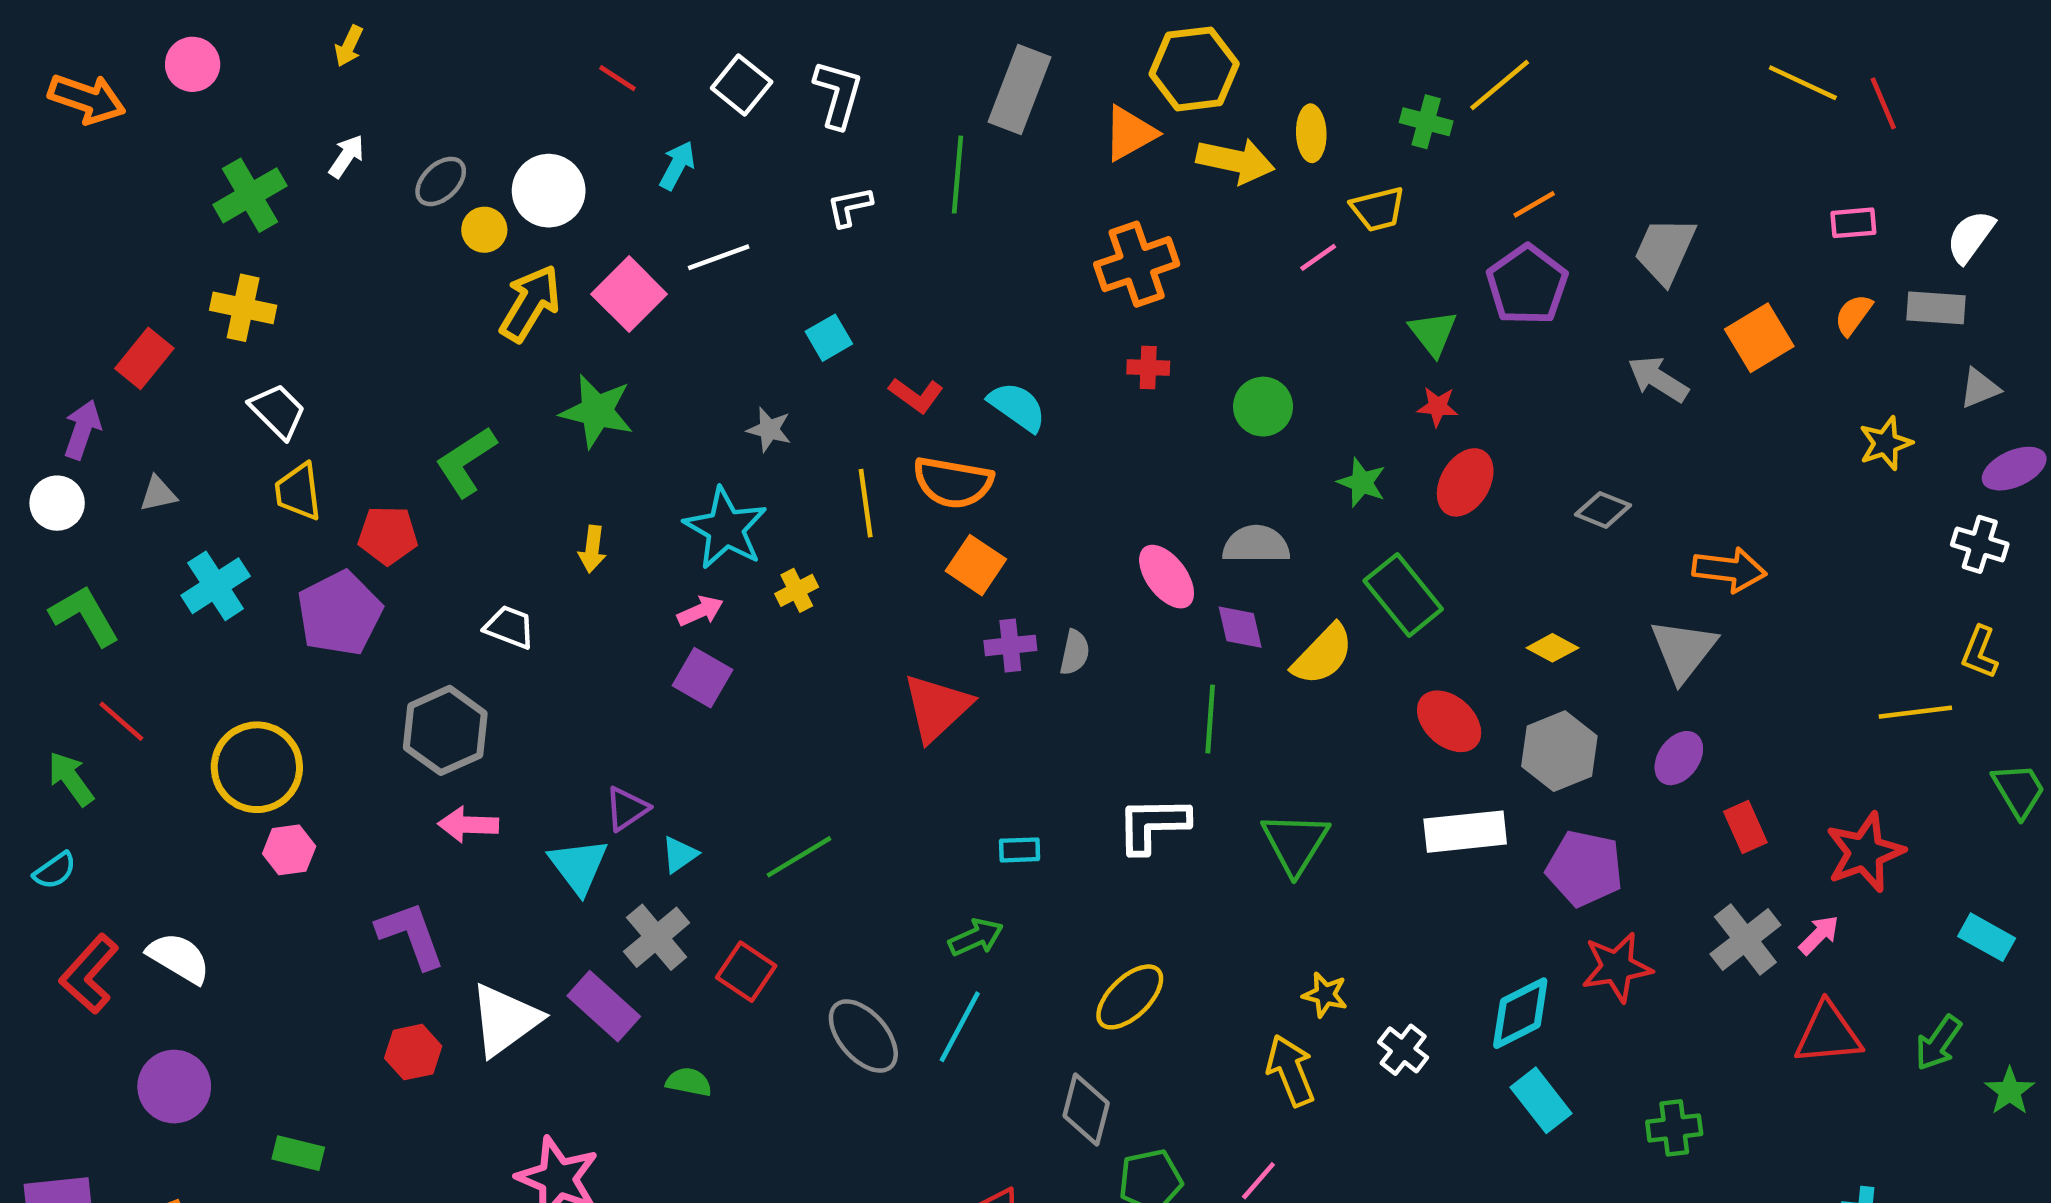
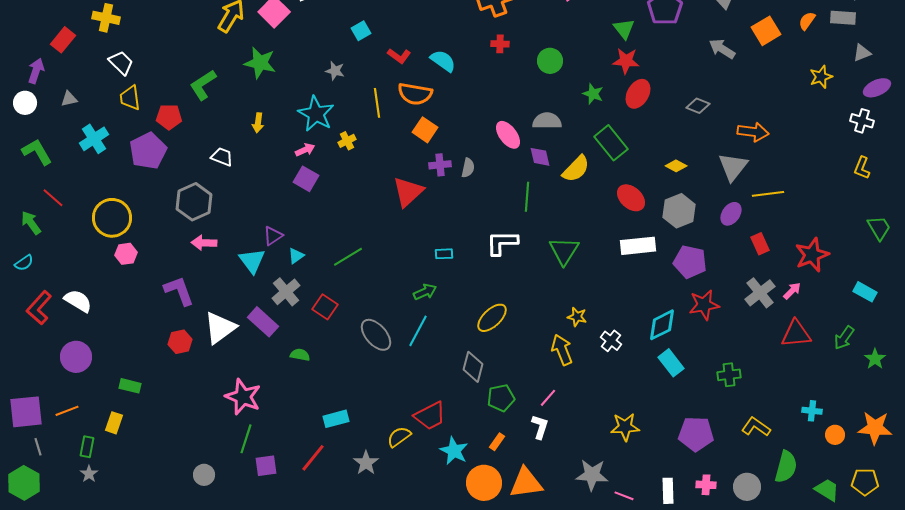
red star: (1438, 407) -> (626, 61), size x1.5
yellow line: (1915, 712) -> (768, 194), moved

